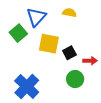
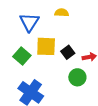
green square: (18, 33) -> (22, 56), moved

